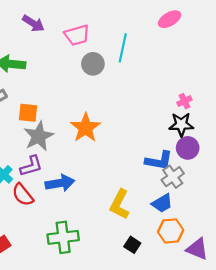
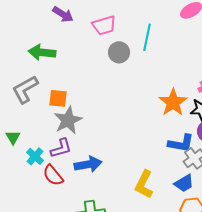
orange star: (85, 128) -> (173, 102), moved

